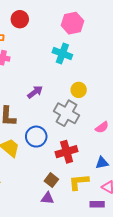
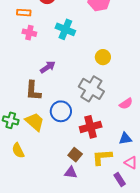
cyan cross: (62, 54) -> (65, 29), moved
yellow circle: (79, 90) -> (103, 57), moved
purple arrow: (35, 92) -> (48, 67), moved
purple rectangle: (97, 204) -> (120, 179), turned 56

